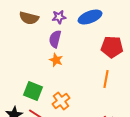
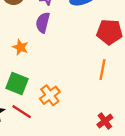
orange star: (56, 60) -> (20, 47), moved

